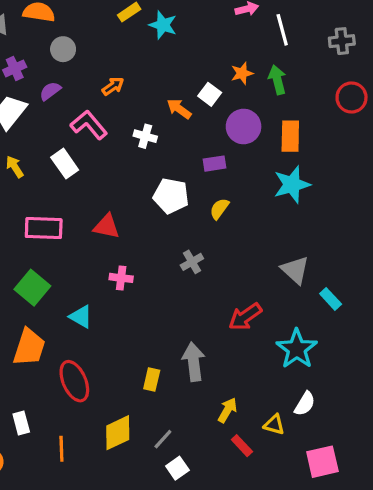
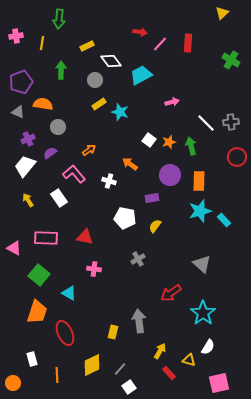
white line: (282, 30) -> (206, 123), moved, turned -30
white square: (210, 94) -> (149, 140), moved
cyan rectangle: (331, 299) -> (224, 220), moved

